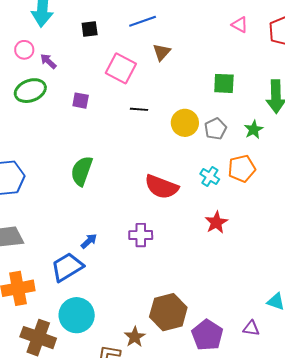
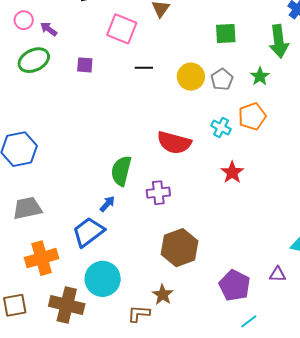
green semicircle: (82, 171) -> (121, 171), moved
brown hexagon: (168, 312) -> (179, 248), moved

